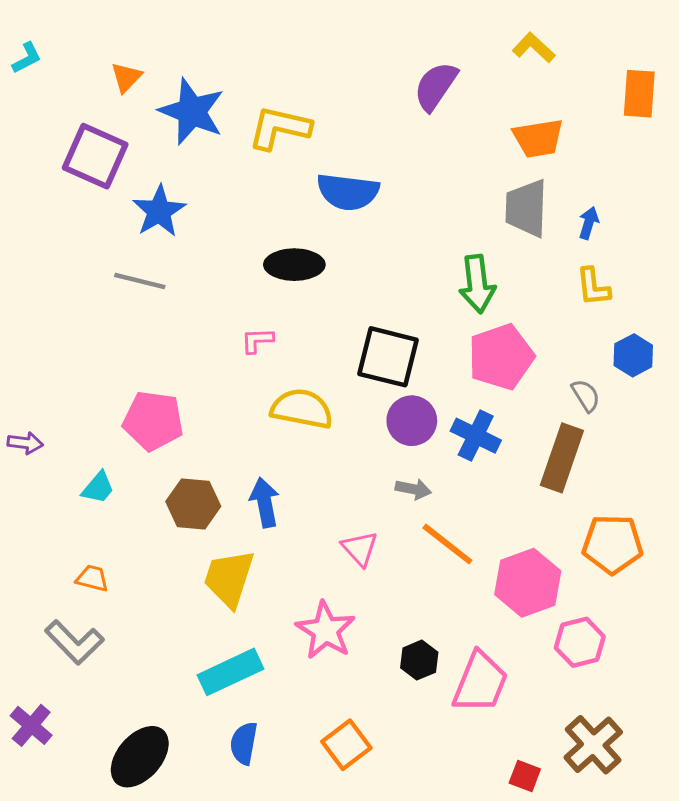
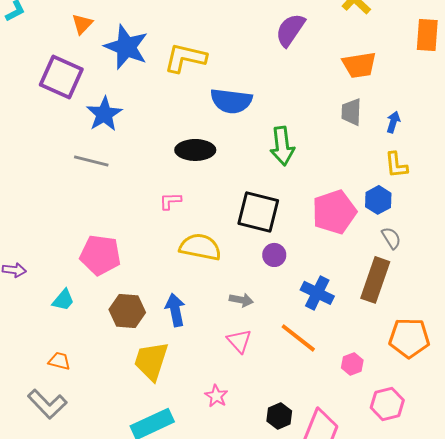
gray trapezoid: (526, 208) -> (351, 112), size x0.7
green arrow: (477, 284) -> (282, 146), moved
blue hexagon: (633, 355) -> (378, 200), moved
purple circle: (412, 421) -> (274, 255), size x0.7
blue cross: (476, 436) -> (317, 293), moved
gray arrow: (413, 489) -> (241, 300), moved
pink hexagon: (528, 583) -> (352, 364), size x0.5
pink star: (326, 630) -> (216, 396), size x0.6

